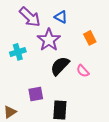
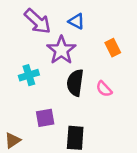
cyan cross: (18, 52) -> (29, 75), moved
black semicircle: (60, 66) -> (75, 83), turned -35

